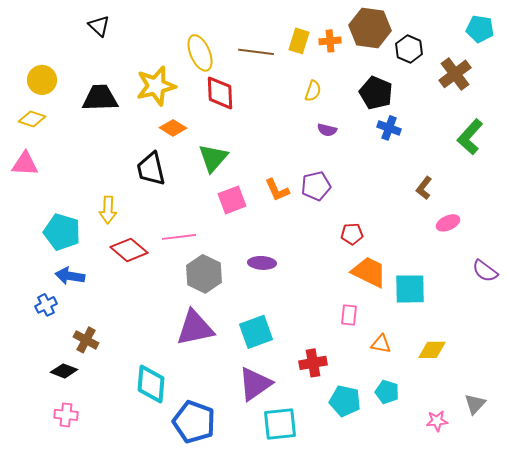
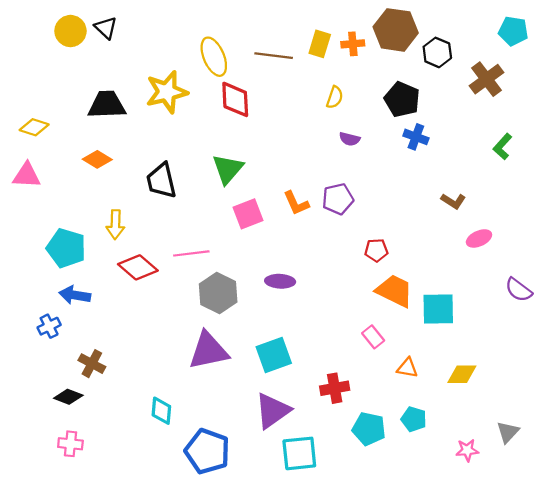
yellow circle: (42, 80) -> (70, 31), moved
orange diamond: (173, 128) -> (97, 159), moved
green L-shape: (470, 137) -> (503, 147), size x0.7
brown L-shape: (424, 188) -> (453, 201), turned -95
pink rectangle: (349, 315) -> (373, 337), turned -45
cyan diamond: (151, 384) -> (161, 411), size x0.7

